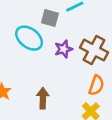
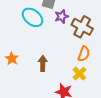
purple star: (64, 49) -> (62, 16), moved

